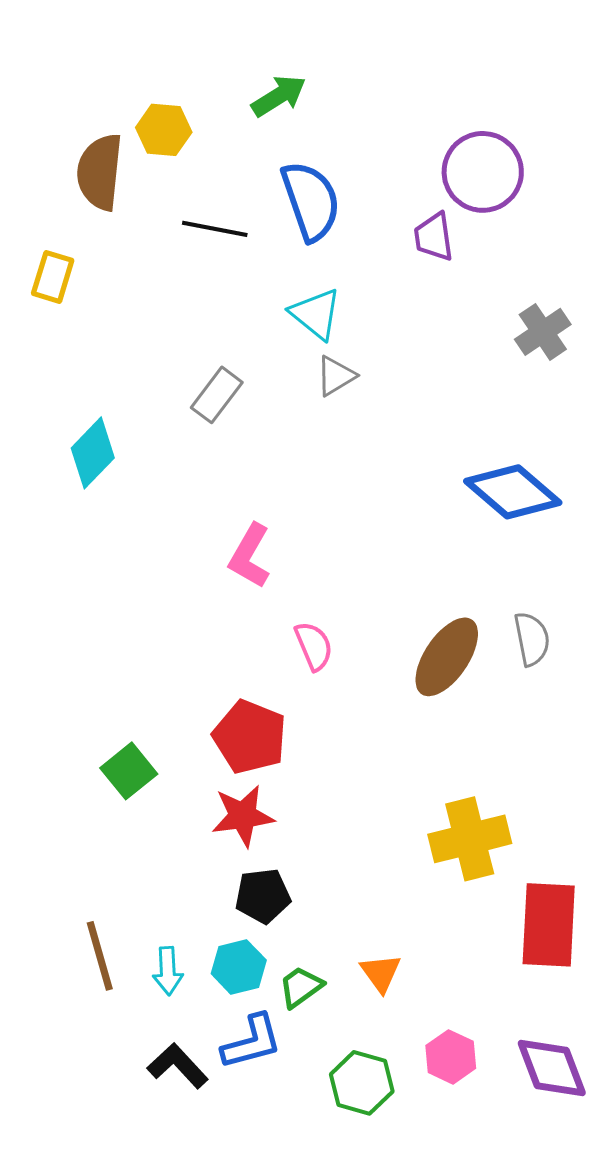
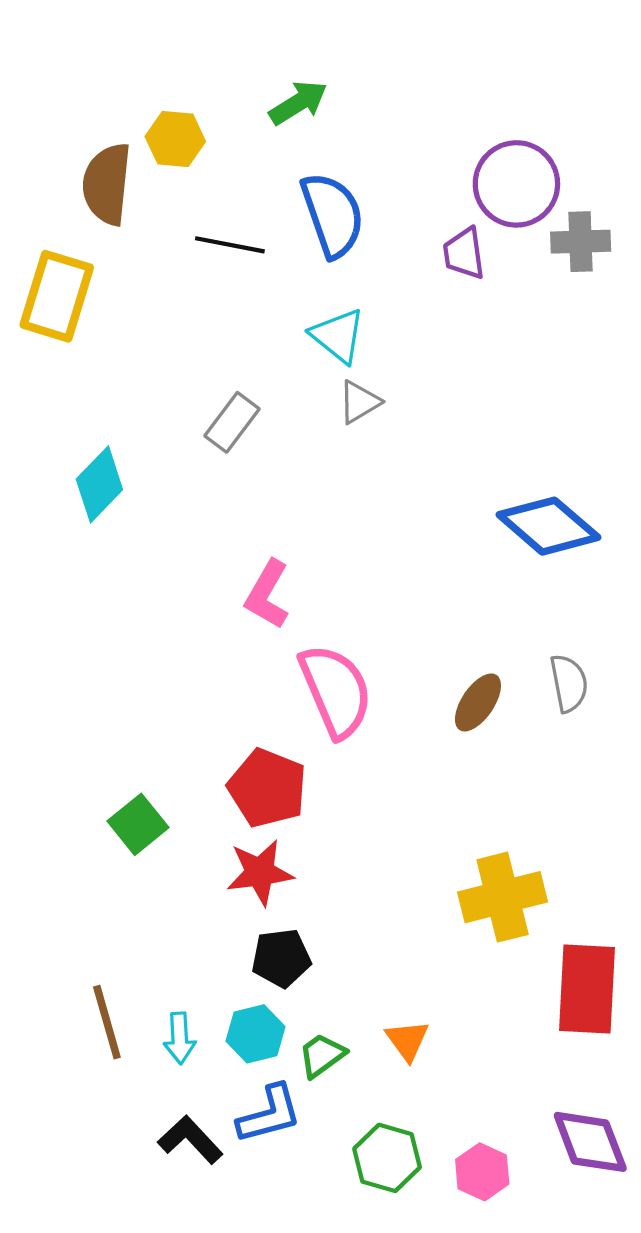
yellow rectangle: (53, 277) -> (57, 296), size x1.6
gray cross: (543, 332) -> (581, 242), moved, turned 32
pink semicircle: (314, 646) -> (336, 691), size x1.8
brown ellipse: (447, 657) -> (478, 702), size x0.7
pink hexagon: (451, 1057) -> (482, 1172), moved

